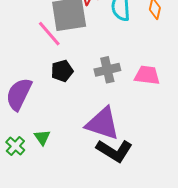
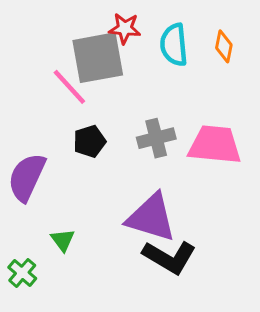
pink trapezoid: (147, 75) -> (215, 145), size x1.4
green cross: (15, 146) -> (22, 273), moved

